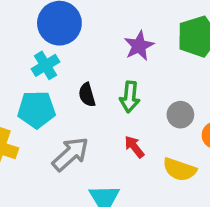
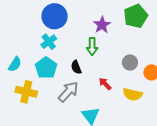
black semicircle: (87, 95) -> (76, 67), moved
green arrow: (130, 97) -> (92, 46), moved
cyan pentagon: (37, 110) -> (46, 68), turned -30

